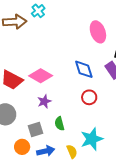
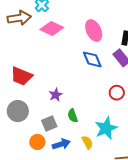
pink ellipse: (98, 32) -> (94, 31), moved
pink diamond: (41, 76) -> (52, 29), moved
red circle: (89, 97) -> (117, 93), moved

